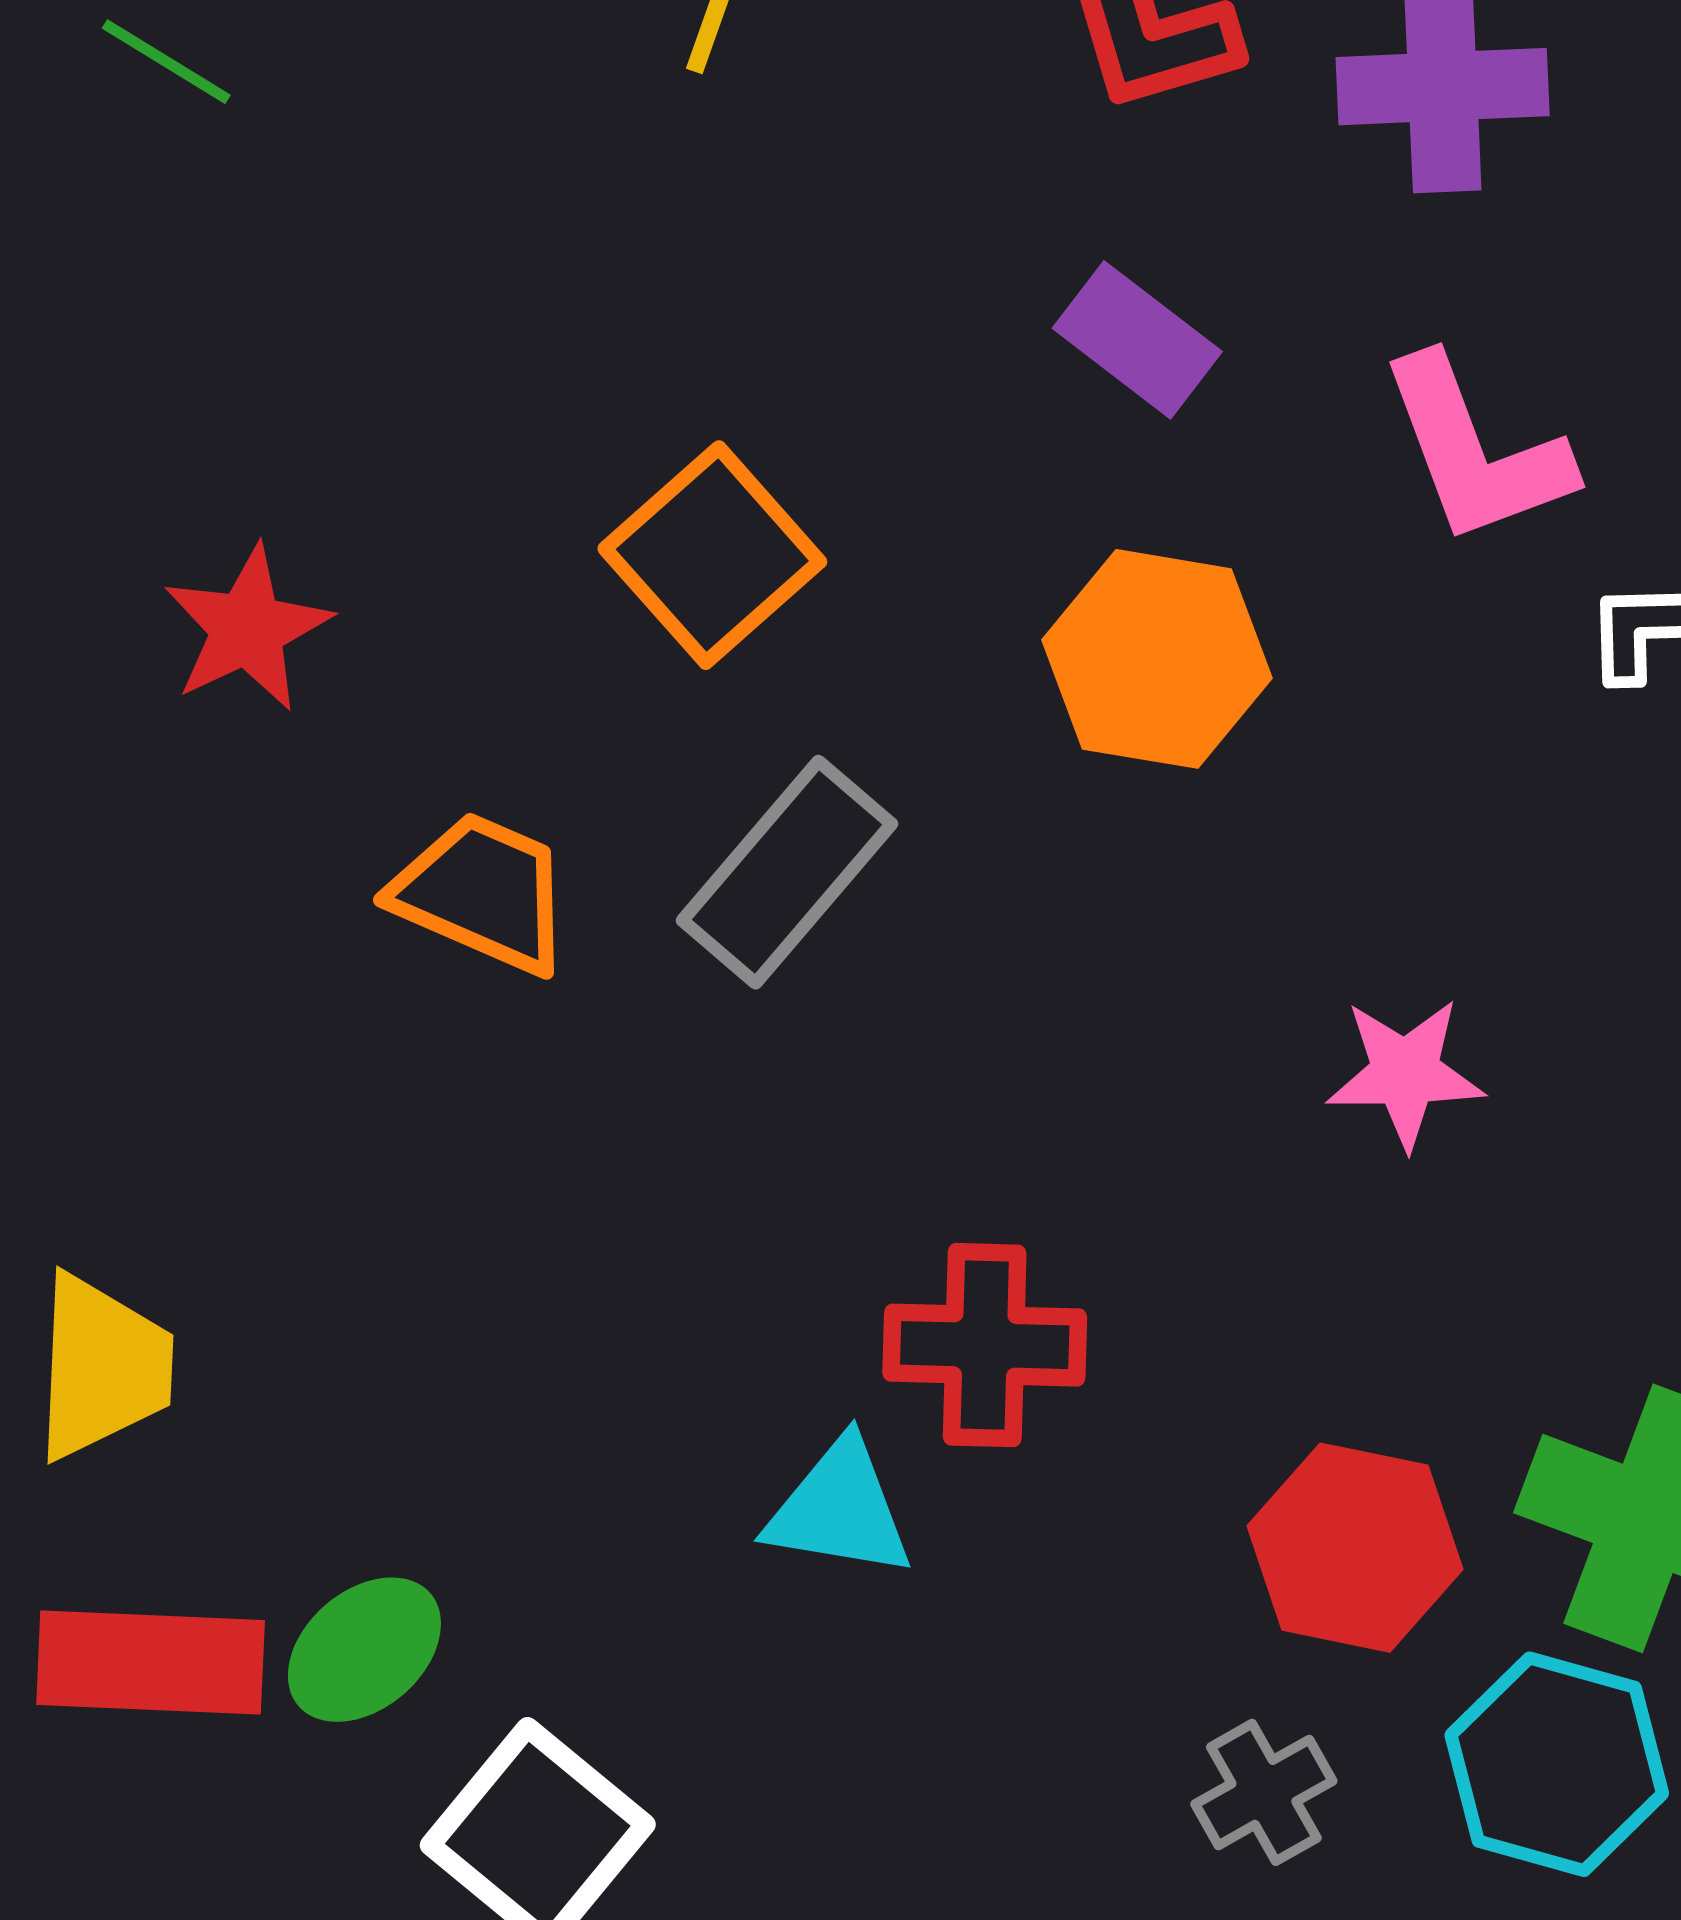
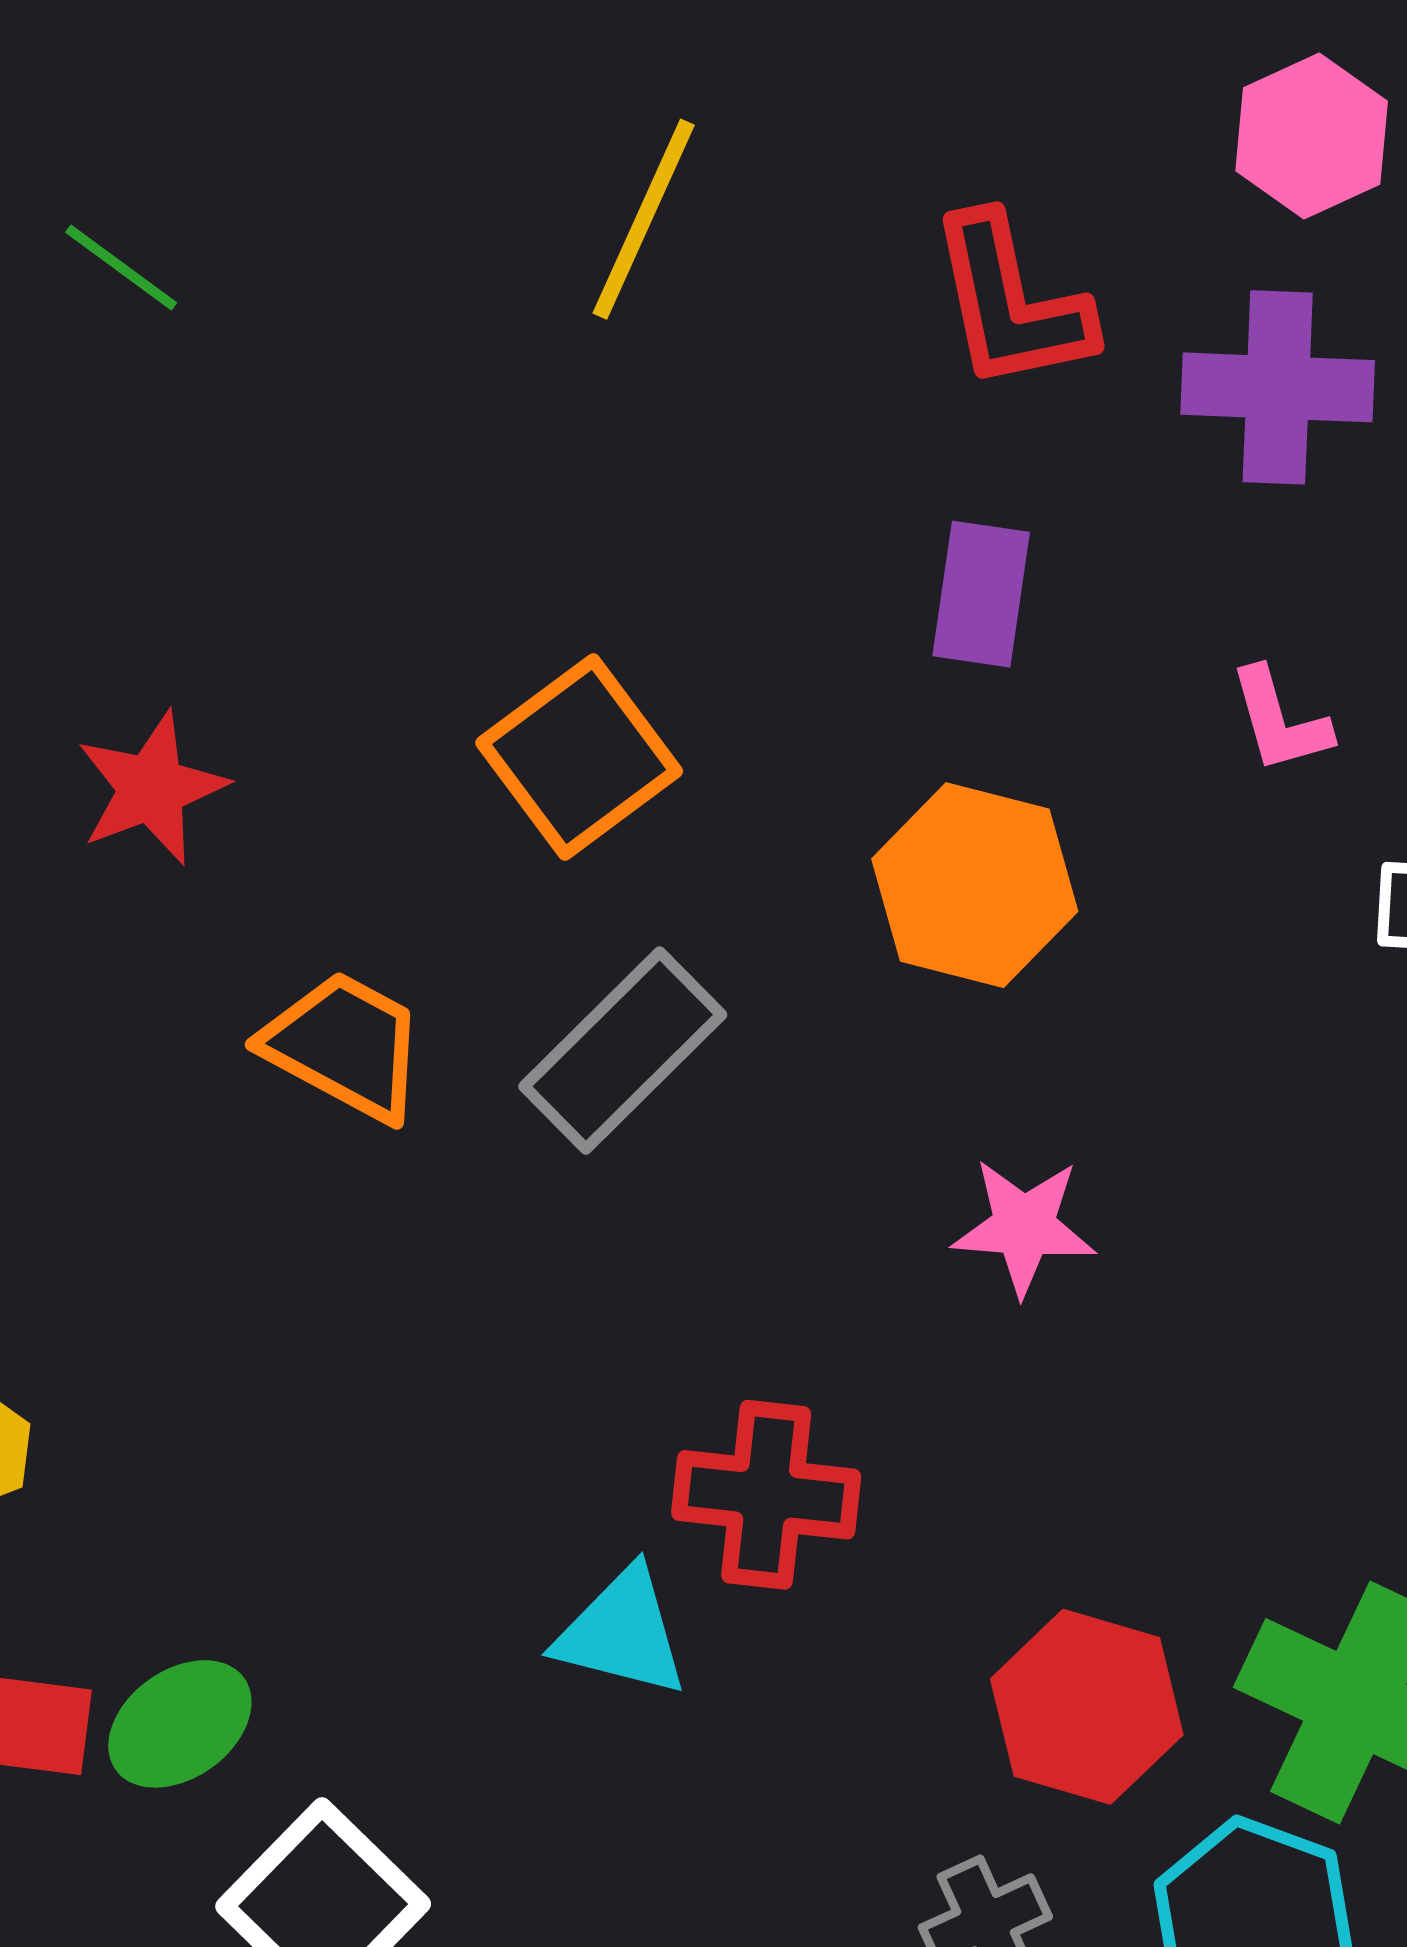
purple rectangle: (1137, 340) -> (981, 594), turned 56
pink L-shape: (1475, 451) -> (1280, 720), size x0.6
pink star: (1405, 1073) -> (1024, 1227), moved

